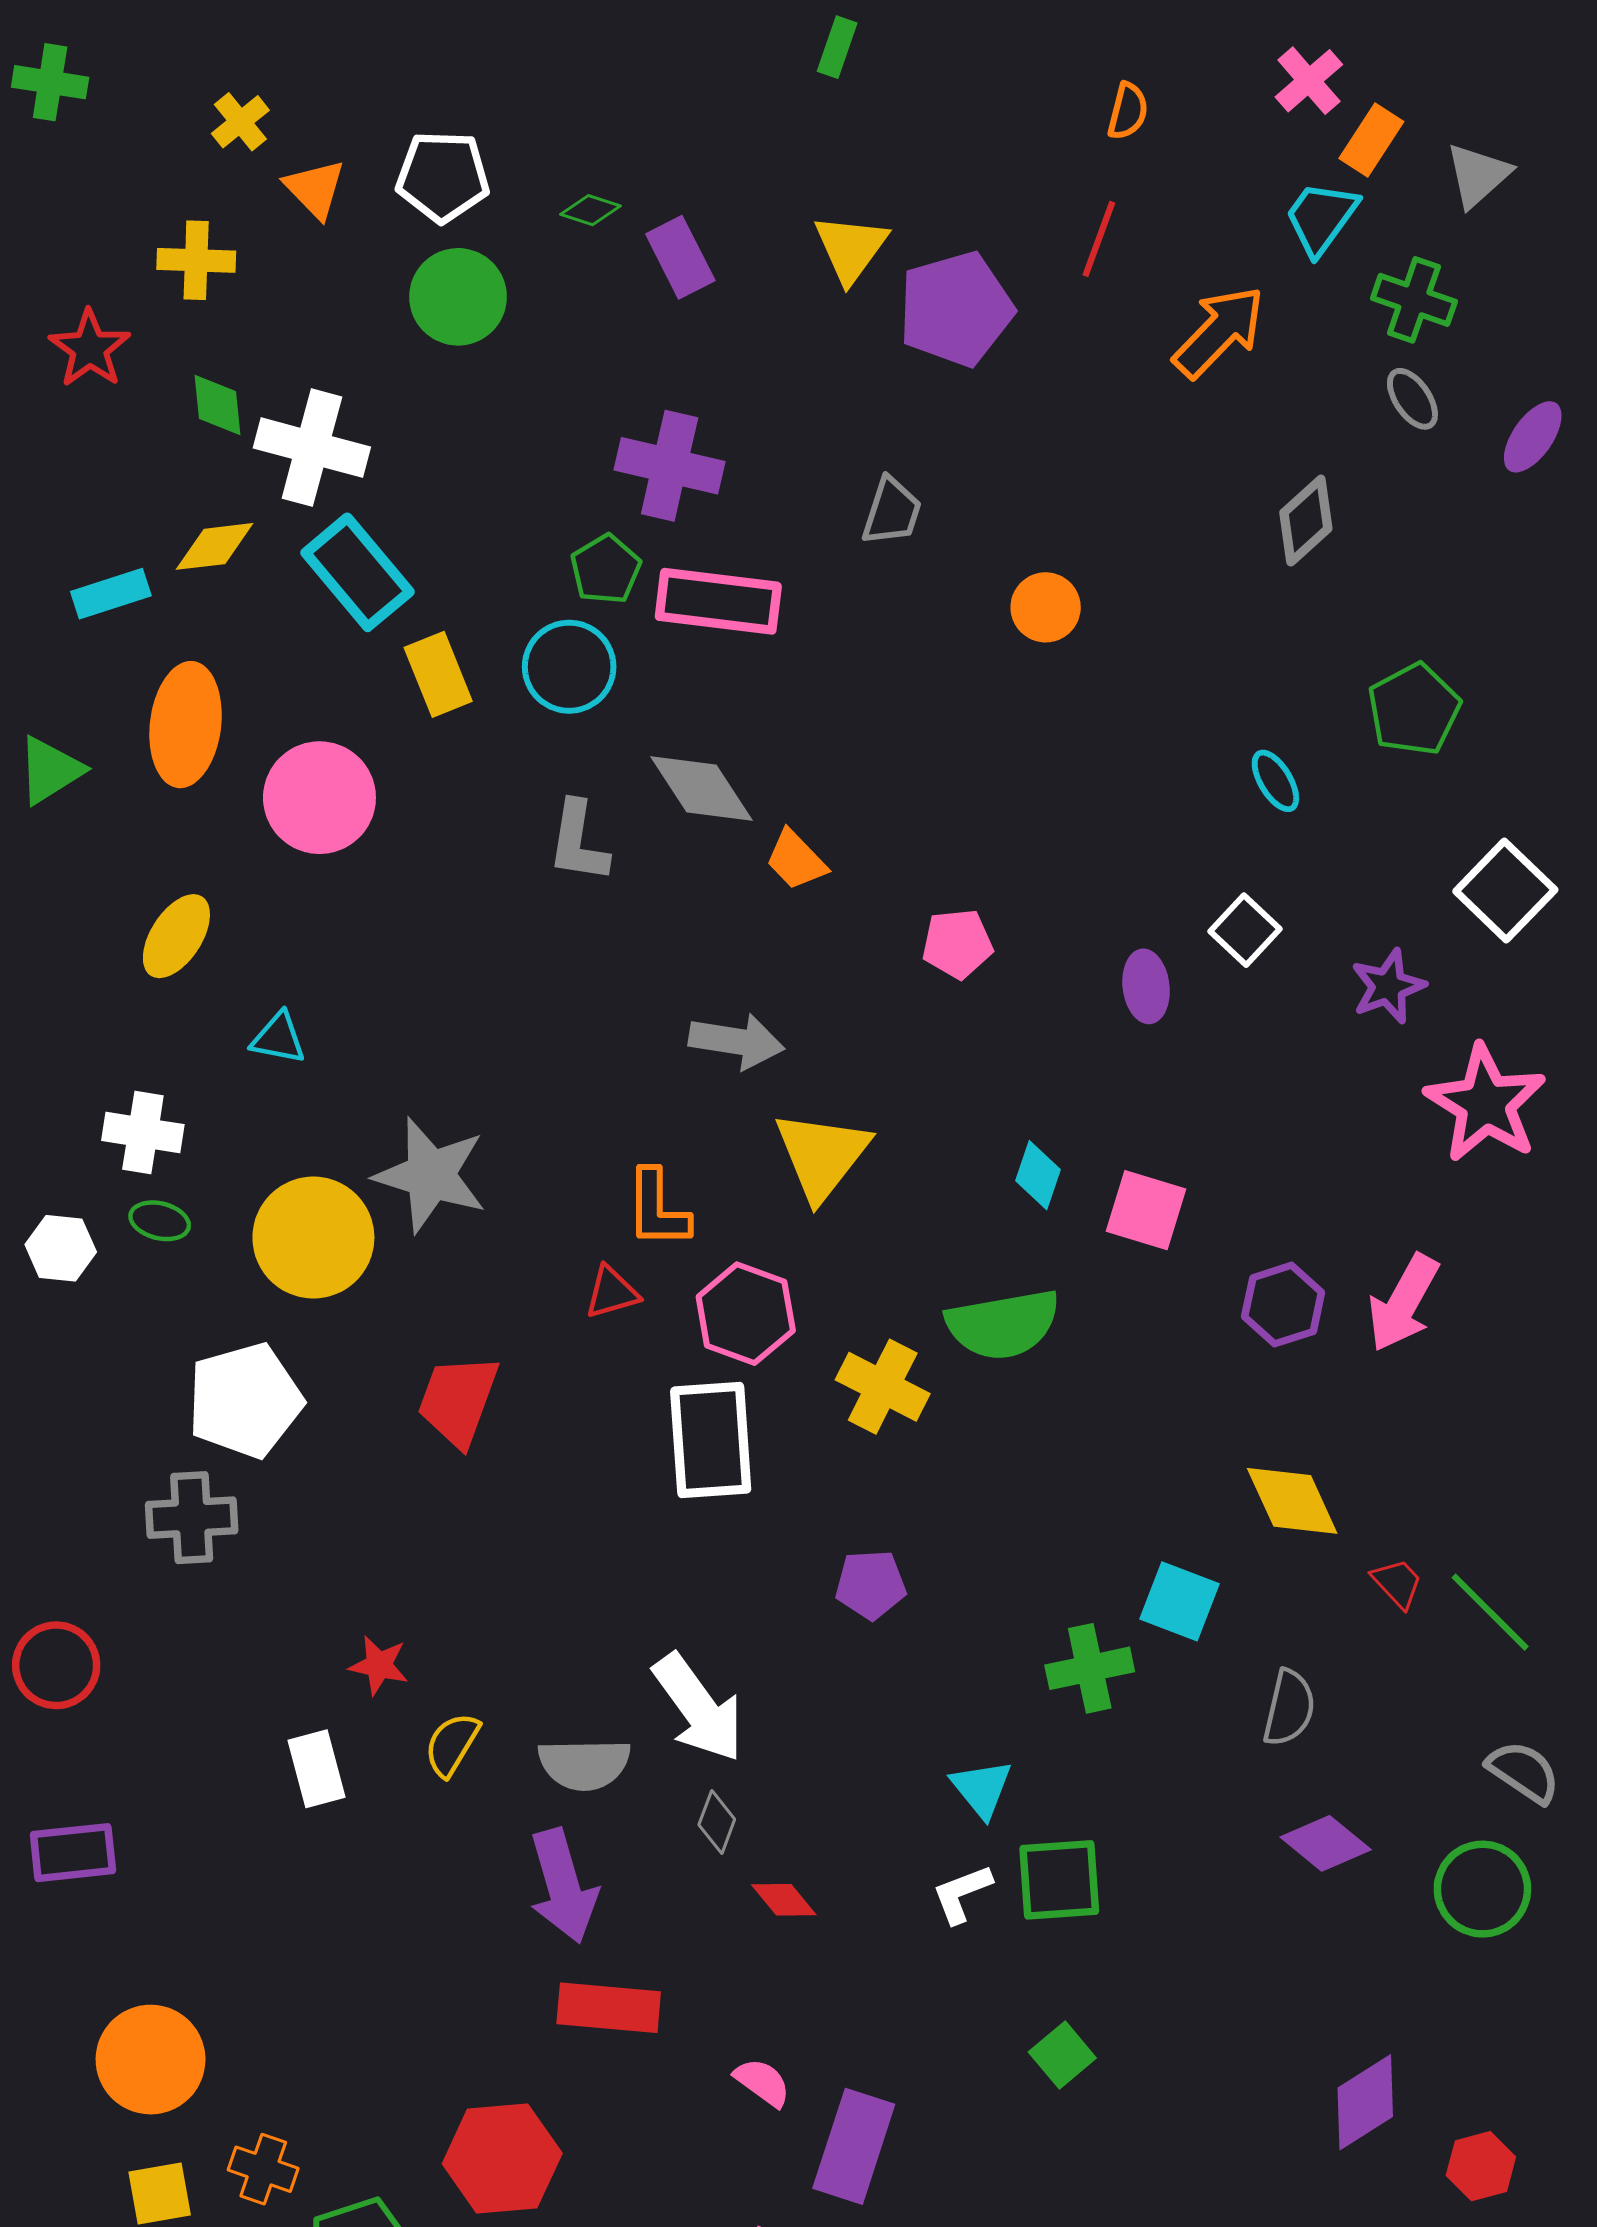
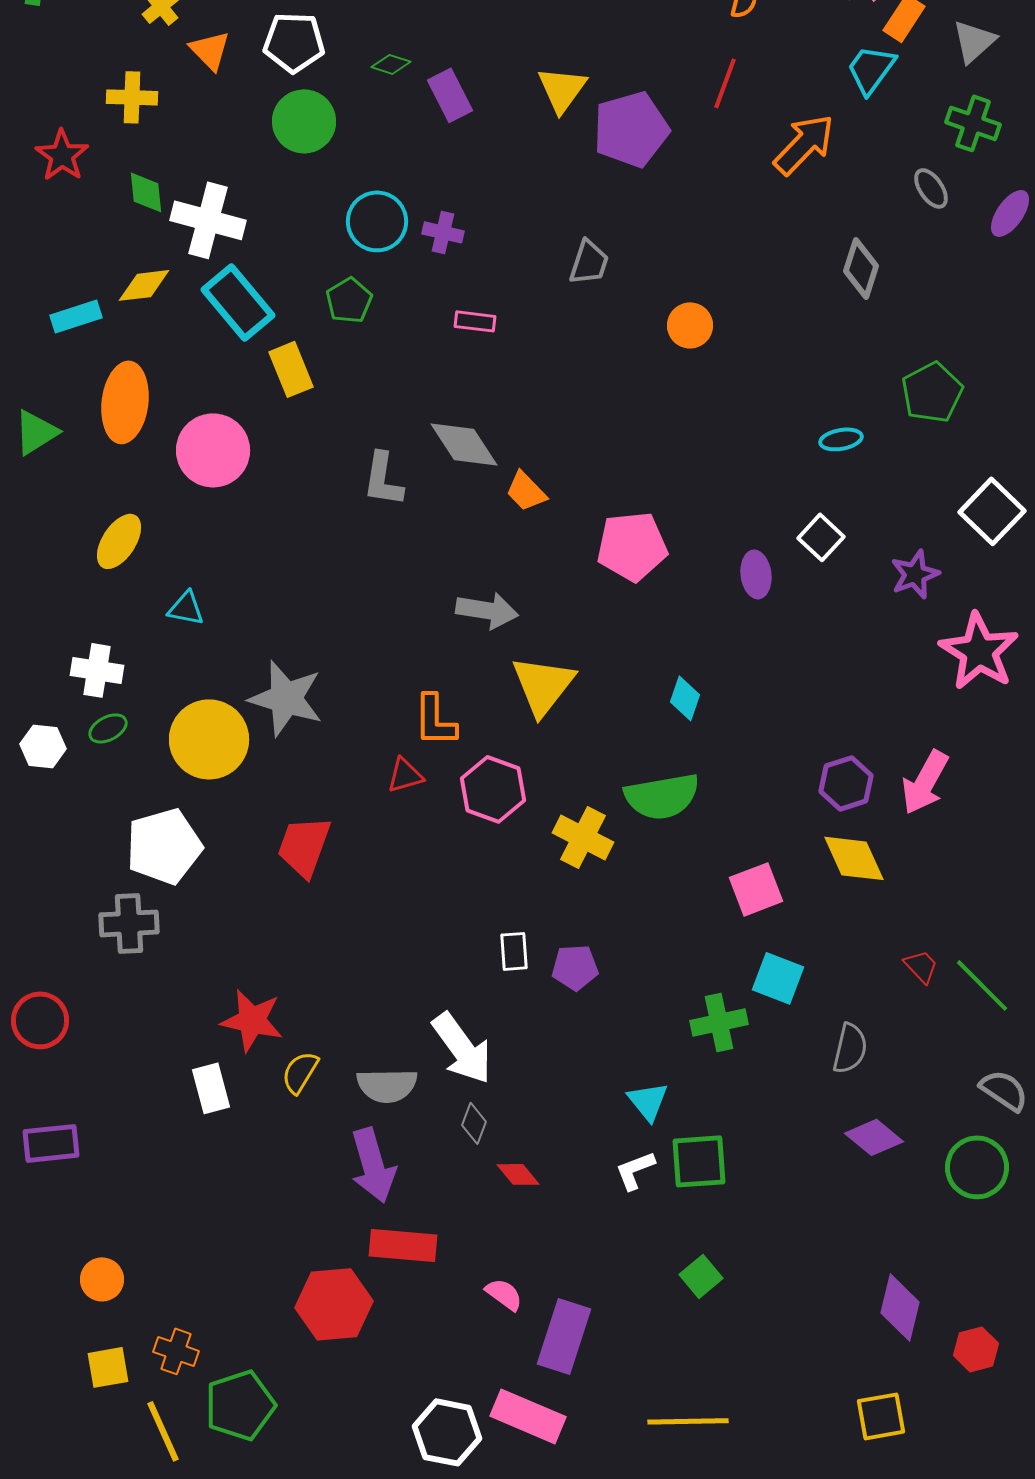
green cross: (1414, 300) -> (973, 123), moved
purple cross: (670, 466) -> (443, 232), size x0.6
gray diamond: (1306, 521) -> (861, 268), turned -30
green pentagon: (606, 569) -> (349, 300), moved
pink rectangle: (718, 601) -> (475, 321), size x0.5
cyan circle: (569, 667) -> (377, 221), moved
cyan ellipse: (1275, 781) -> (841, 439), turned -69
pink pentagon: (957, 944) -> (632, 546), size x1.5
pink square: (1146, 1210) -> (756, 889), moved, turned -38
green ellipse: (160, 1221) -> (108, 728), turned -42
white rectangle: (711, 1440) -> (514, 951), moved, size x0.5
yellow diamond: (1292, 1501) -> (854, 858), moved
red star: (379, 1665) -> (252, 1020), size x1.6
orange circle: (151, 2060) -> (102, 1279), size x0.6
purple diamond: (1365, 2102) -> (900, 1307), turned -44
red hexagon: (502, 2158) -> (334, 1304), moved

